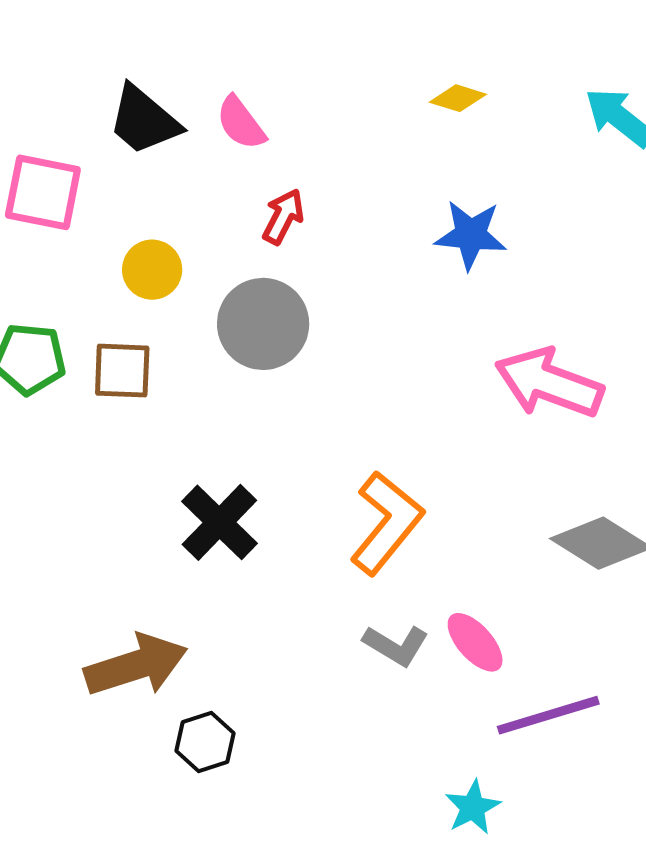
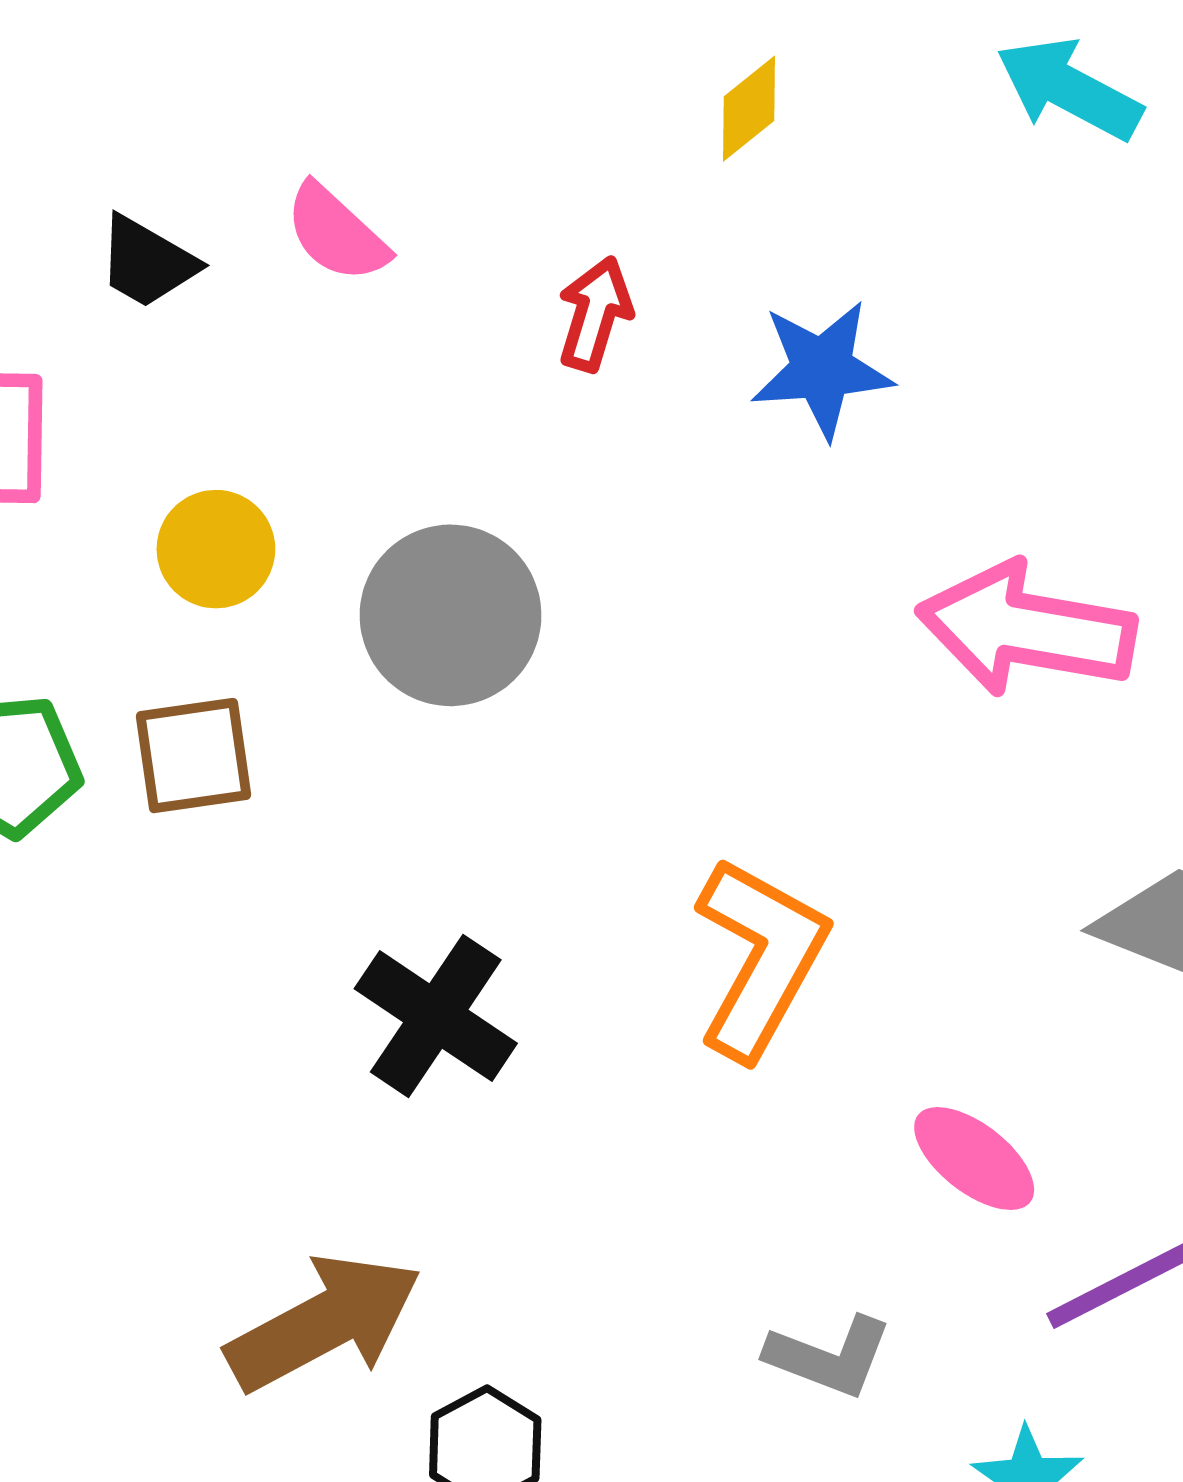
yellow diamond: (458, 98) -> (749, 109), turned -46
black trapezoid: (144, 120) -> (147, 262), size x0.7
red arrow: (283, 217) -> (595, 314), moved
gray L-shape: (396, 645) -> (829, 1357), moved

